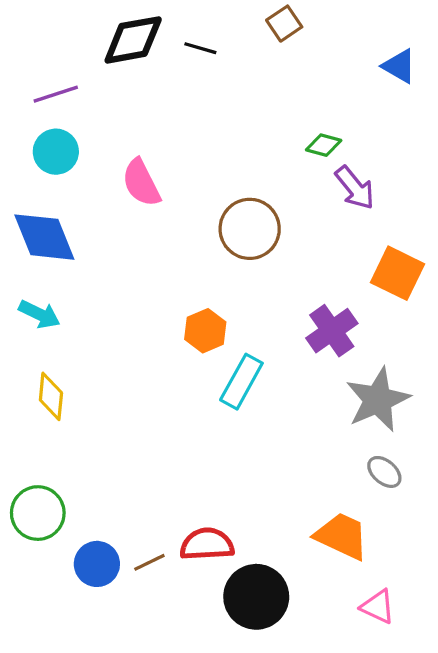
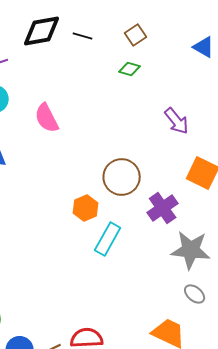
brown square: (284, 24) -> (136, 35), moved
green diamond: (324, 145) -> (130, 69), moved
brown circle: (250, 229) -> (122, 177), moved
gray star: (378, 400) -> (191, 250), turned 30

